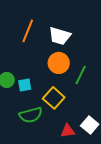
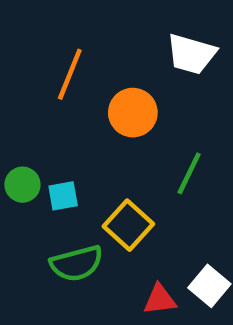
white trapezoid: (60, 36) -> (191, 54), moved
orange circle: (59, 63) -> (133, 113), moved

